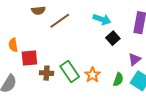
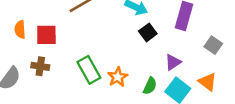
red square: (29, 58) -> (46, 35), moved
brown cross: (47, 73) -> (40, 66), moved

